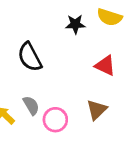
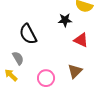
black star: (75, 24) -> (65, 20), moved
gray semicircle: (31, 105) -> (18, 58), moved

